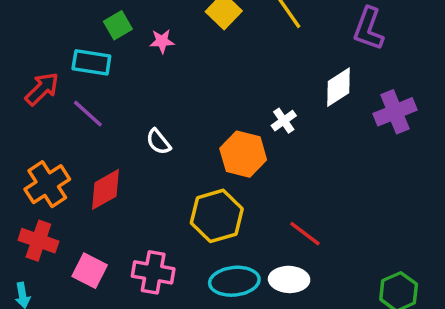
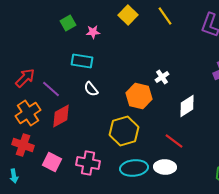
cyan rectangle: (91, 62) -> (82, 61), moved
white diamond: (339, 87) -> (187, 106), moved
red arrow: (42, 89) -> (25, 78), moved
purple line: (88, 114) -> (51, 89), moved

